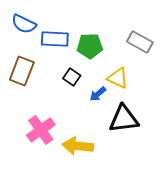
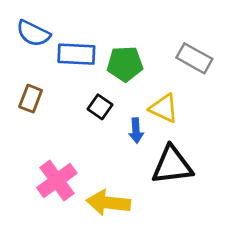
brown rectangle: (22, 71) -> (31, 99), size x0.7
blue arrow: (98, 94) -> (136, 130), turned -54

